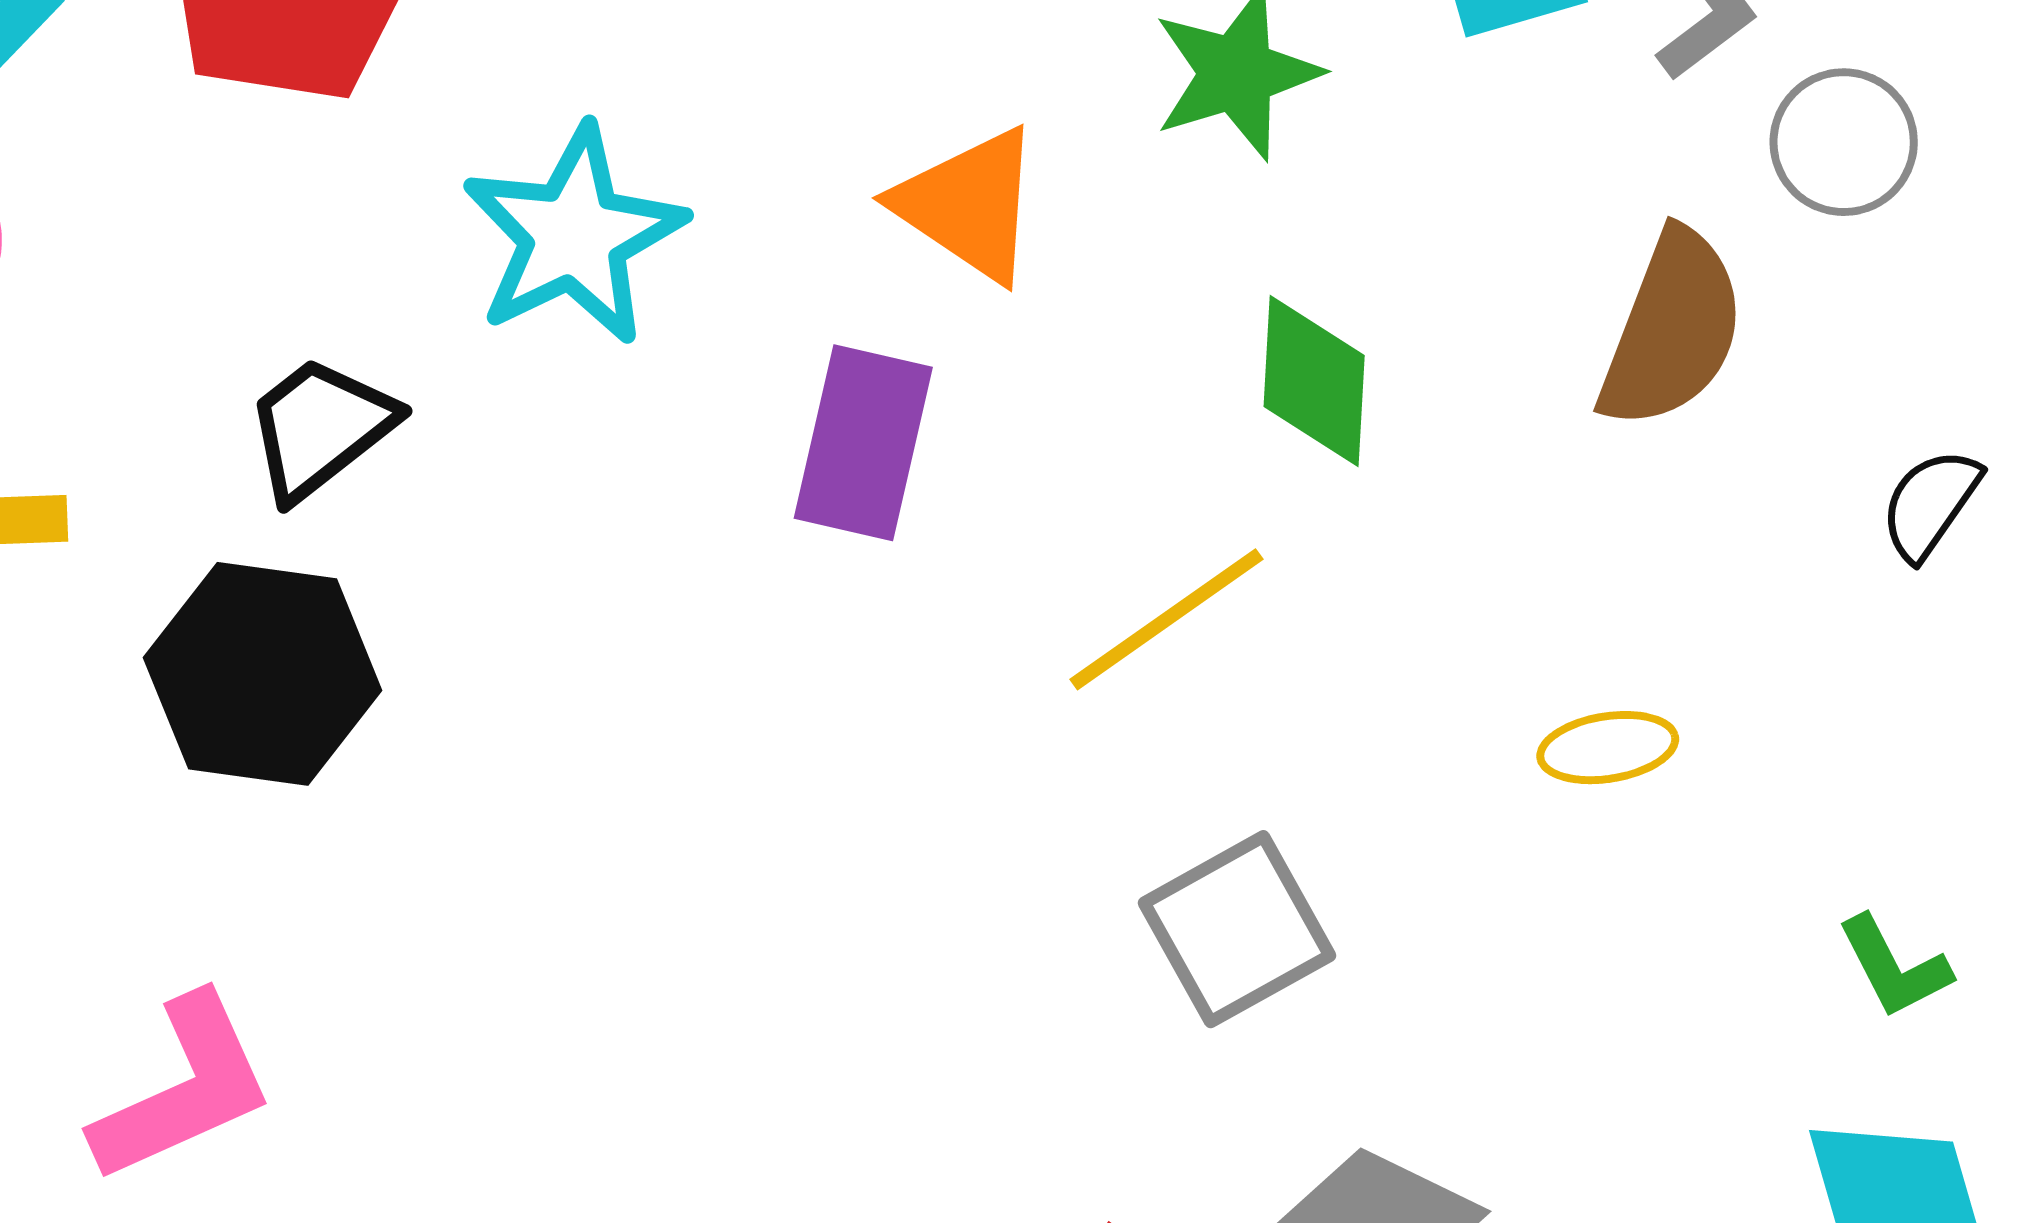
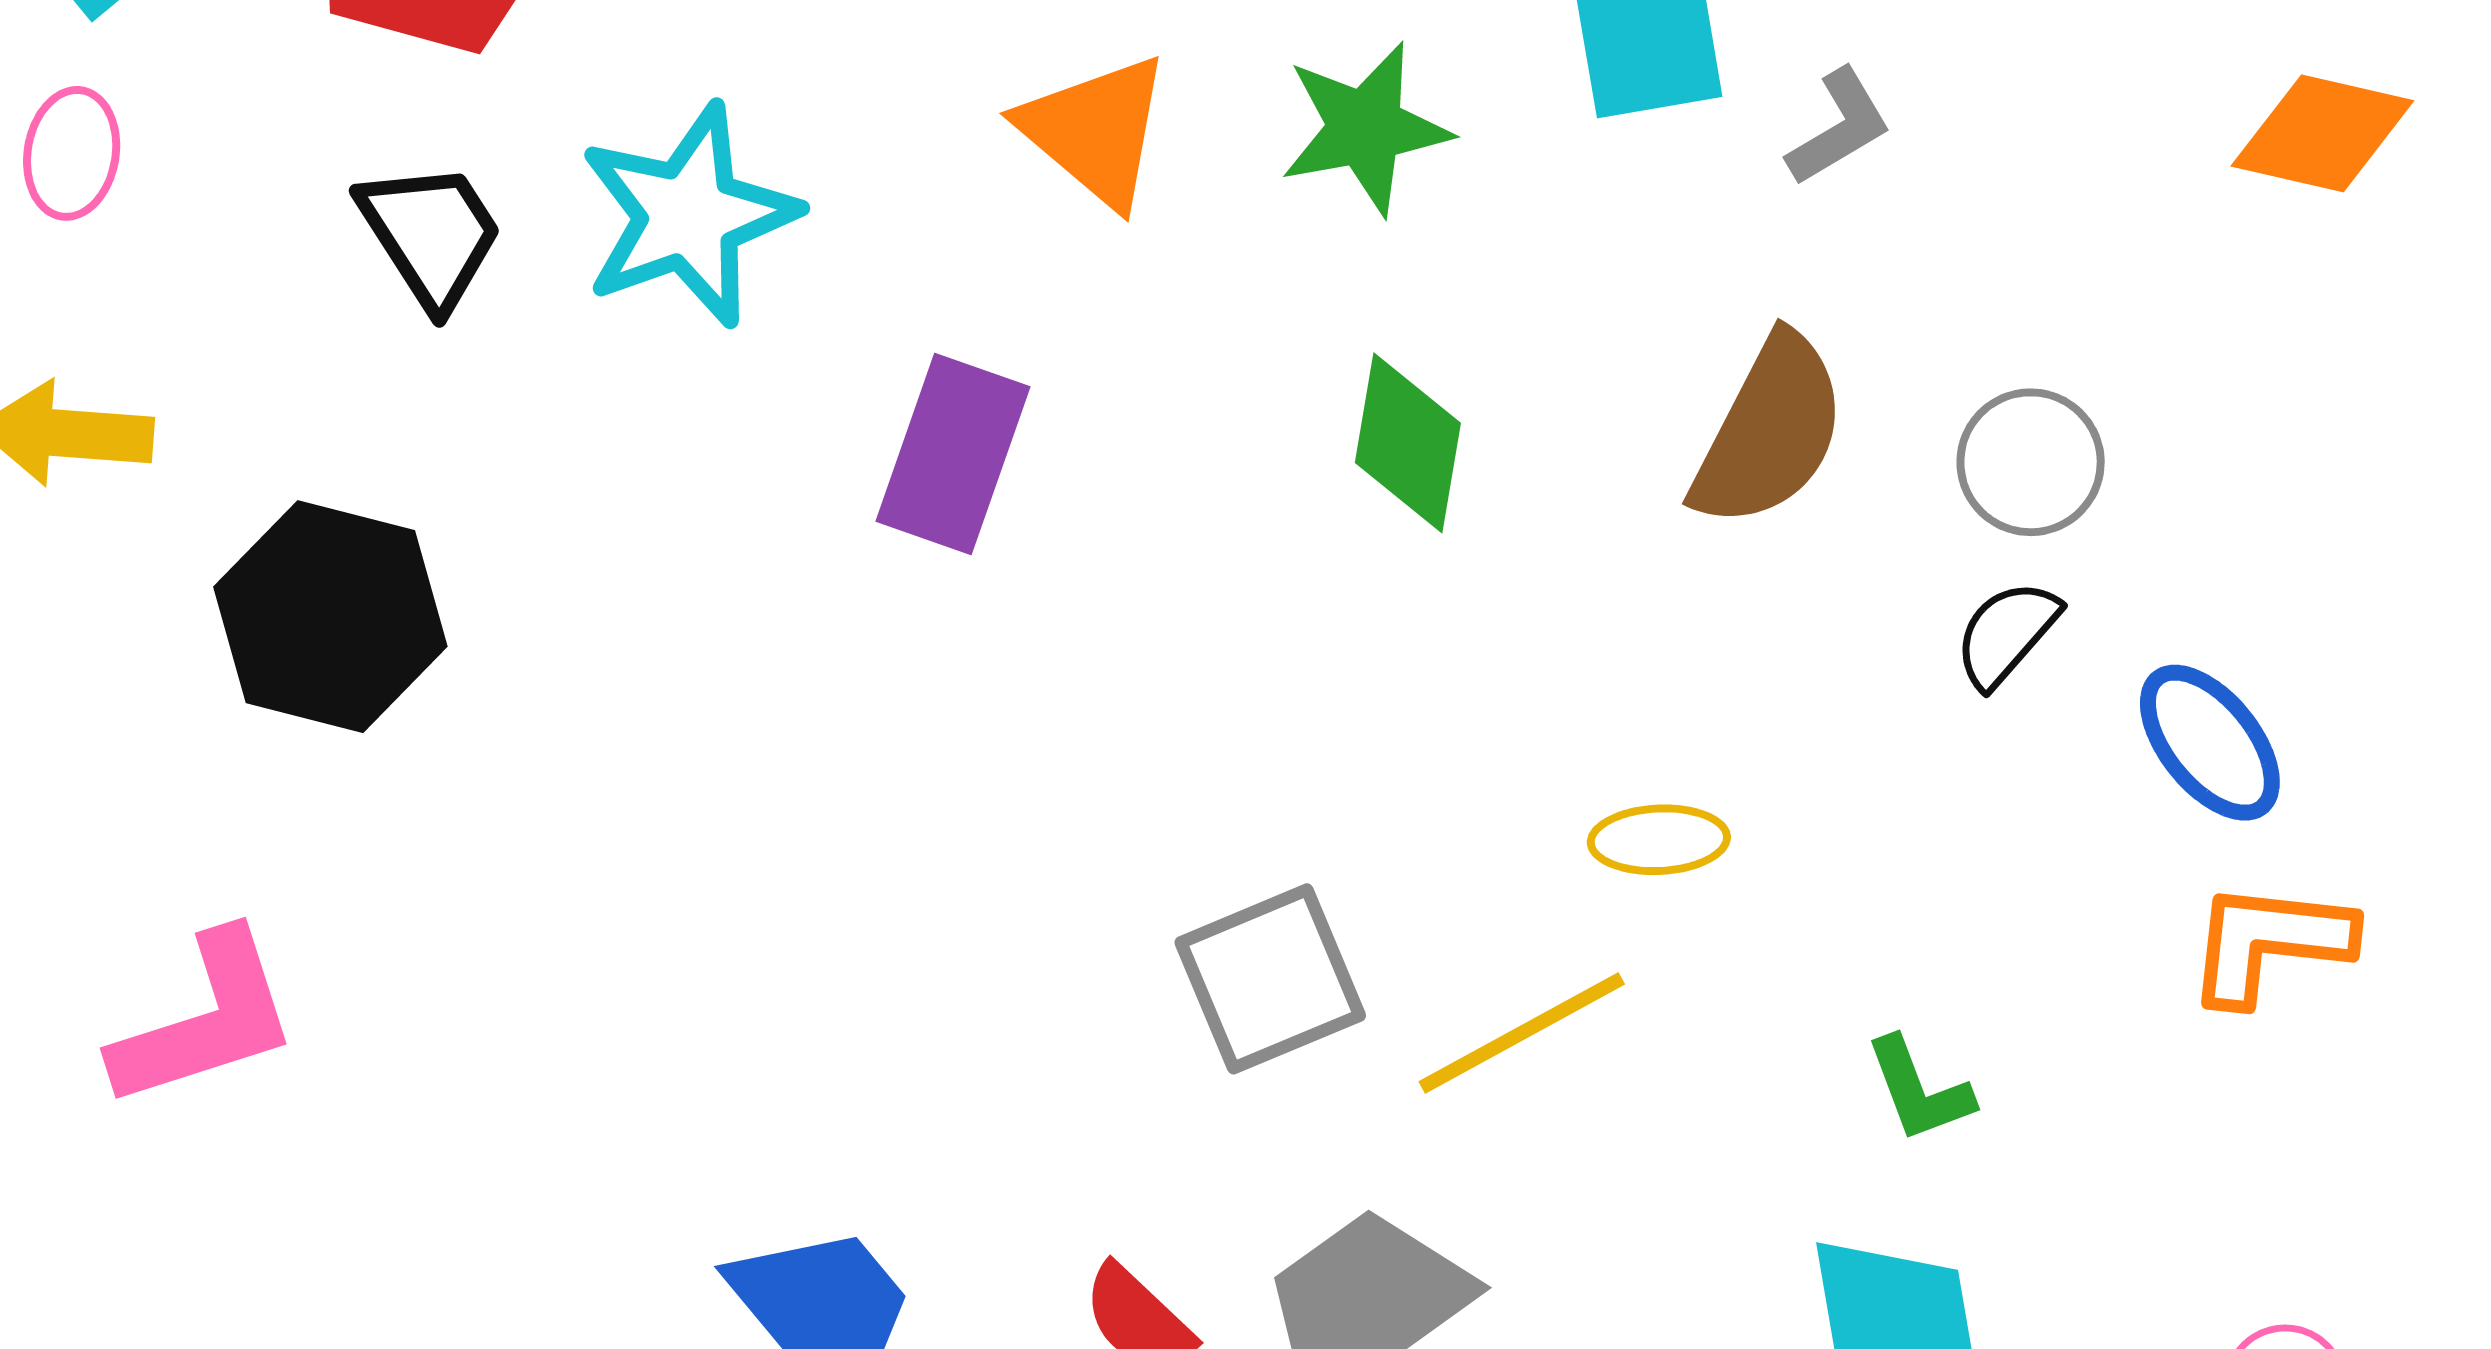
gray circle: (1844, 142) -> (2031, 462), moved
orange triangle: (969, 205) -> (1095, 131), moved
black trapezoid: (320, 428) -> (431, 234), moved, turned 89
yellow line: (1167, 619) -> (1522, 1033), moved

